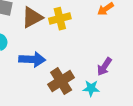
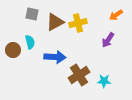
purple arrow: (104, 67) -> (108, 40), moved

